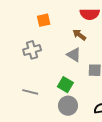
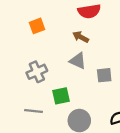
gray cross: (32, 50) -> (37, 72), moved
green square: (65, 85) -> (61, 96), moved, turned -35

